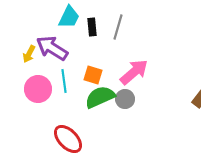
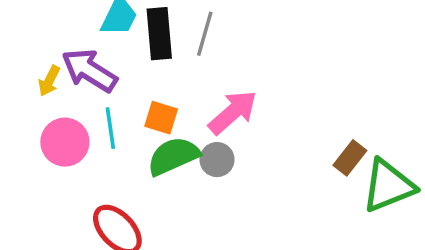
black rectangle: (92, 27) -> (159, 34), size x1.6

